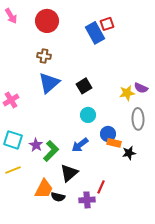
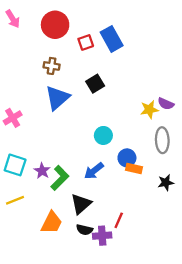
red square: (107, 24) -> (86, 42), moved
black square: (84, 86) -> (95, 84), moved
black star: (129, 153) -> (166, 183), moved
black semicircle: (58, 197) -> (85, 230), moved

